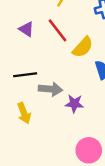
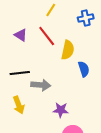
yellow semicircle: (83, 47) -> (68, 50), turned -30
purple star: (74, 104) -> (61, 110), moved

